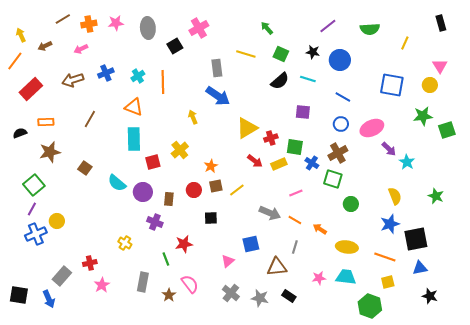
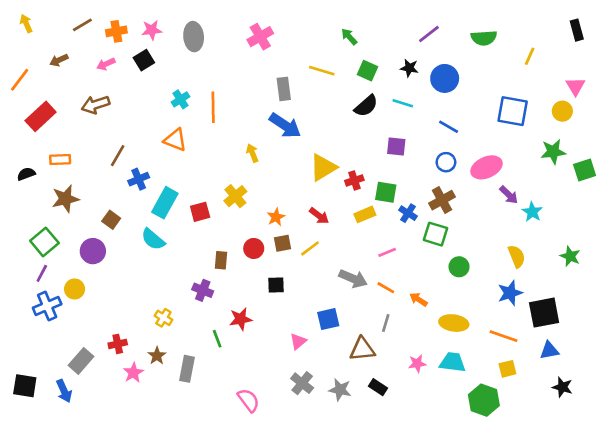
yellow arrow: (21, 35) -> (26, 24), moved
black square: (175, 46) -> (144, 60), moved
blue cross: (106, 73) -> (139, 179), moved
cyan rectangle: (134, 139) -> (165, 203), moved, turned 30
red arrow: (255, 161) -> (319, 216), moved
purple circle: (143, 192) -> (93, 251), moved
pink semicircle: (190, 284) -> (248, 400), moved
brown star: (169, 295) -> (157, 356), moved

